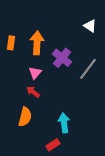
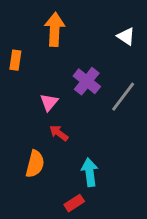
orange arrow: (37, 43) -> (55, 29), moved
red arrow: (33, 92) -> (59, 133), moved

